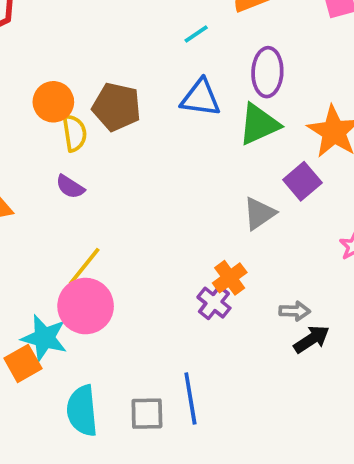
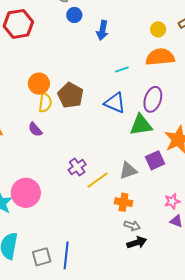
yellow line: (84, 266) -> (97, 180), moved
orange cross: (230, 278) -> (123, 202), moved, turned 30
purple cross: (214, 303) -> (77, 167), moved
gray square: (147, 414) -> (42, 257), turned -30

